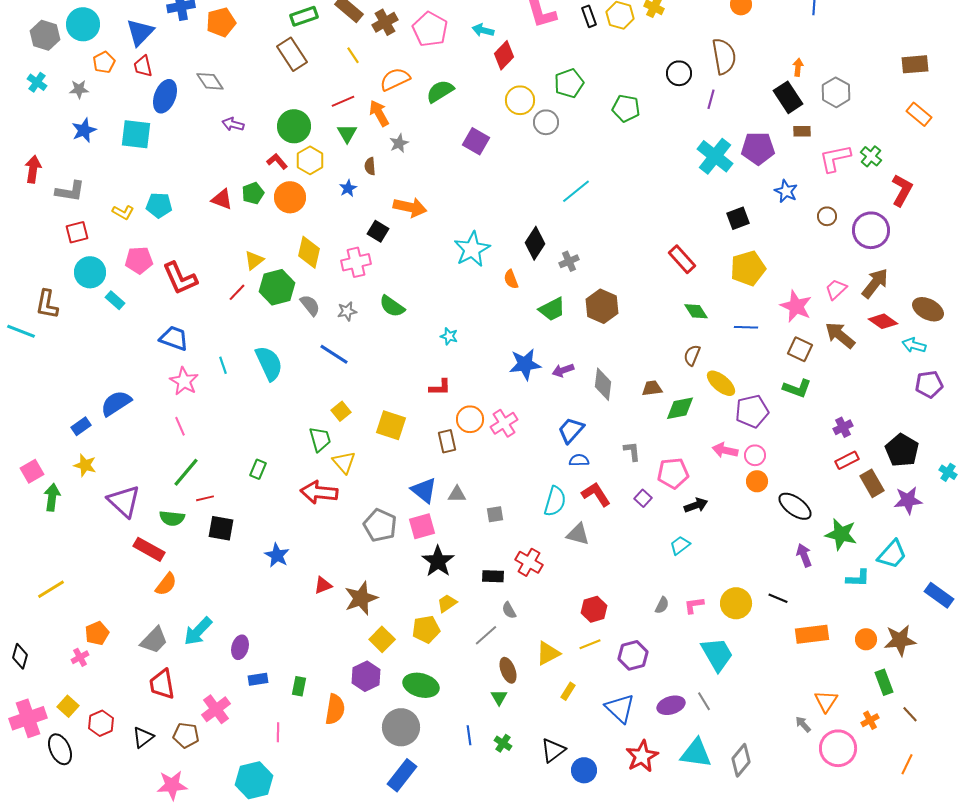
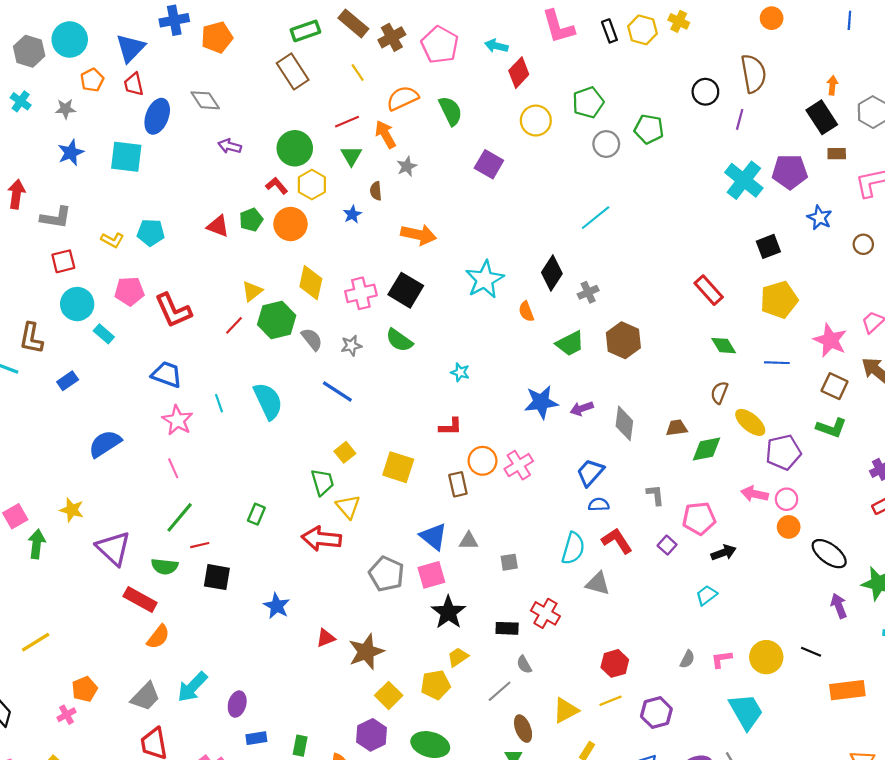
green semicircle: (440, 91) -> (451, 111), turned 96
gray circle: (546, 122) -> (606, 144), moved
black square: (378, 231) -> (406, 290), moved, size x1.5
blue rectangle: (81, 426) -> (68, 381), moved

